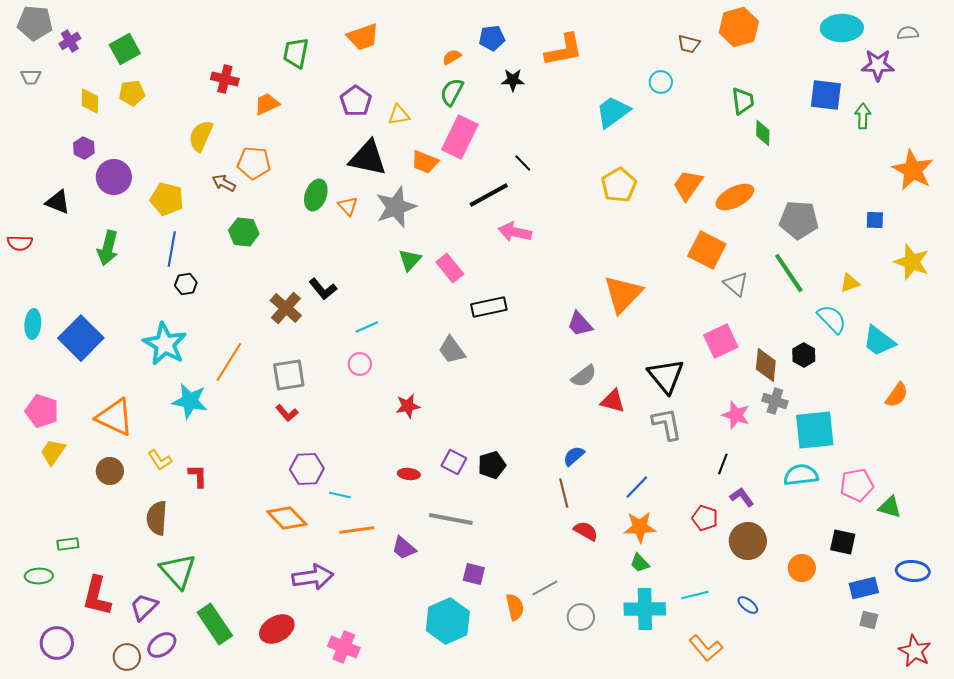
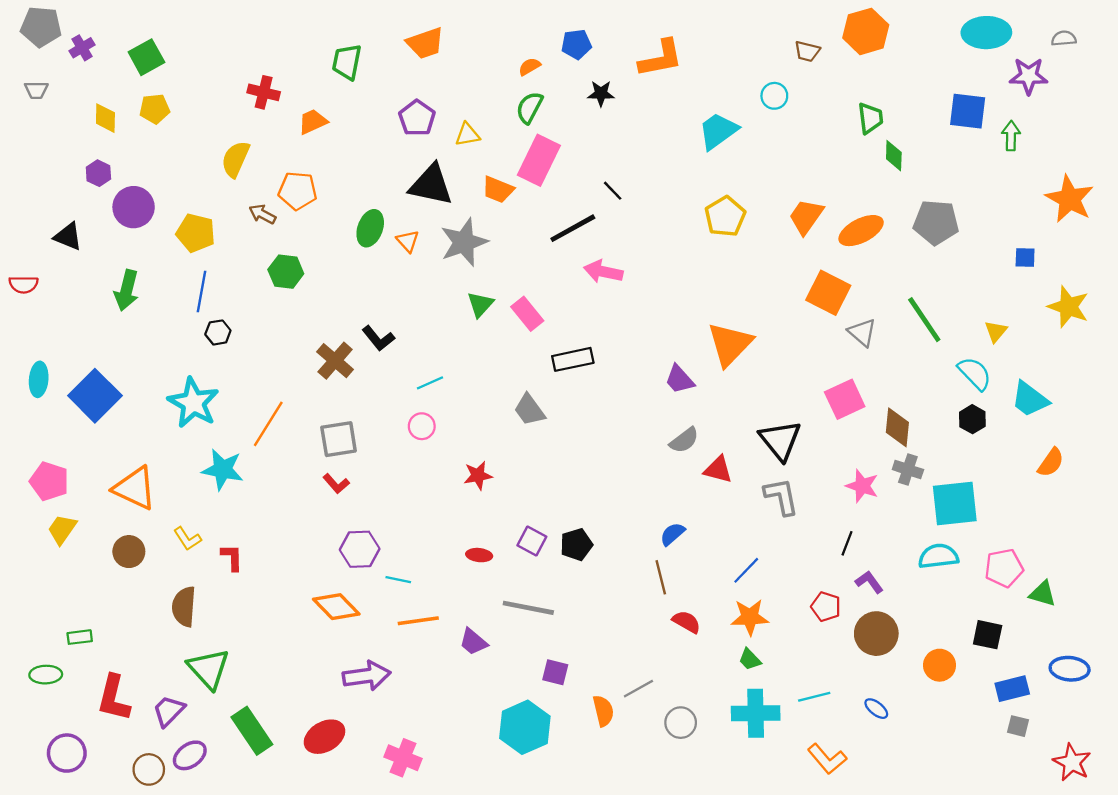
gray pentagon: (799, 220) -> (936, 222), moved
yellow triangle: (850, 283) -> (996, 331), turned -30
black hexagon: (804, 355) -> (972, 419), moved

